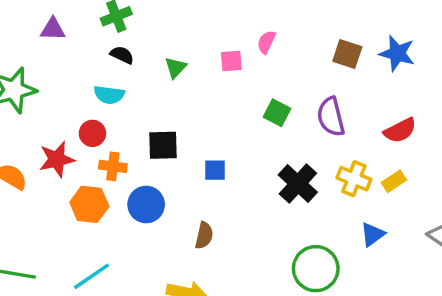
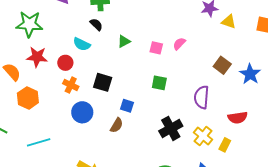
green square: (277, 113) -> (159, 83), moved, turned -35
red star: (57, 159) -> (37, 57), moved
yellow rectangle: (394, 181) -> (225, 145), turned -48
orange hexagon: (89, 204) -> (28, 98), moved
brown semicircle: (204, 235) -> (117, 125), moved

